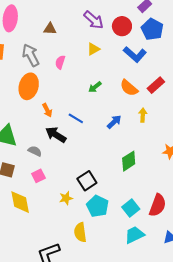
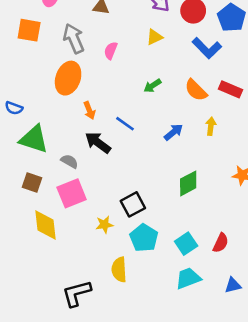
red rectangle: (156, 85) -> (230, 89), turned 60
pink square: (38, 176) -> (72, 193), size x1.6
red semicircle: (158, 205) -> (221, 243), size x0.7

